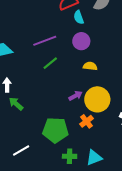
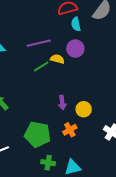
yellow semicircle: (90, 66) -> (57, 59), moved
purple arrow: (75, 96) -> (62, 103), turned 104
yellow circle: (97, 99) -> (84, 109), size x0.6

